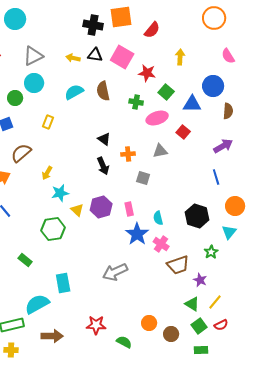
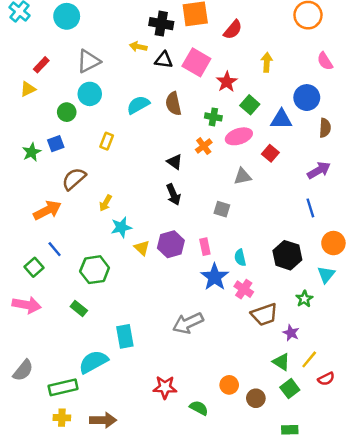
yellow arrow: (73, 58) -> (138, 47), moved
red star: (147, 73) -> (227, 82), turned 30
orange cross: (128, 154) -> (204, 146), moved, turned -32
green hexagon: (53, 229) -> (95, 270), moved
red semicircle: (221, 325) -> (326, 379), moved
brown arrow: (52, 336) -> (103, 420), moved
green rectangle: (201, 350) -> (290, 430), moved

